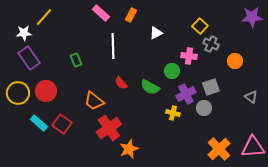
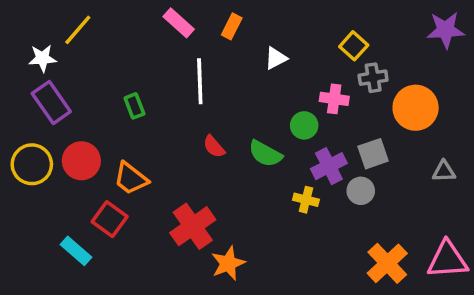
gray cross: (211, 44) -> (373, 78), turned -35
orange circle: (235, 61) -> (416, 108), size x1.6
gray triangle: (251, 97) -> (444, 171), turned -40
orange trapezoid: (94, 101) -> (131, 178), moved
cyan rectangle: (39, 123) -> (76, 251), moved

